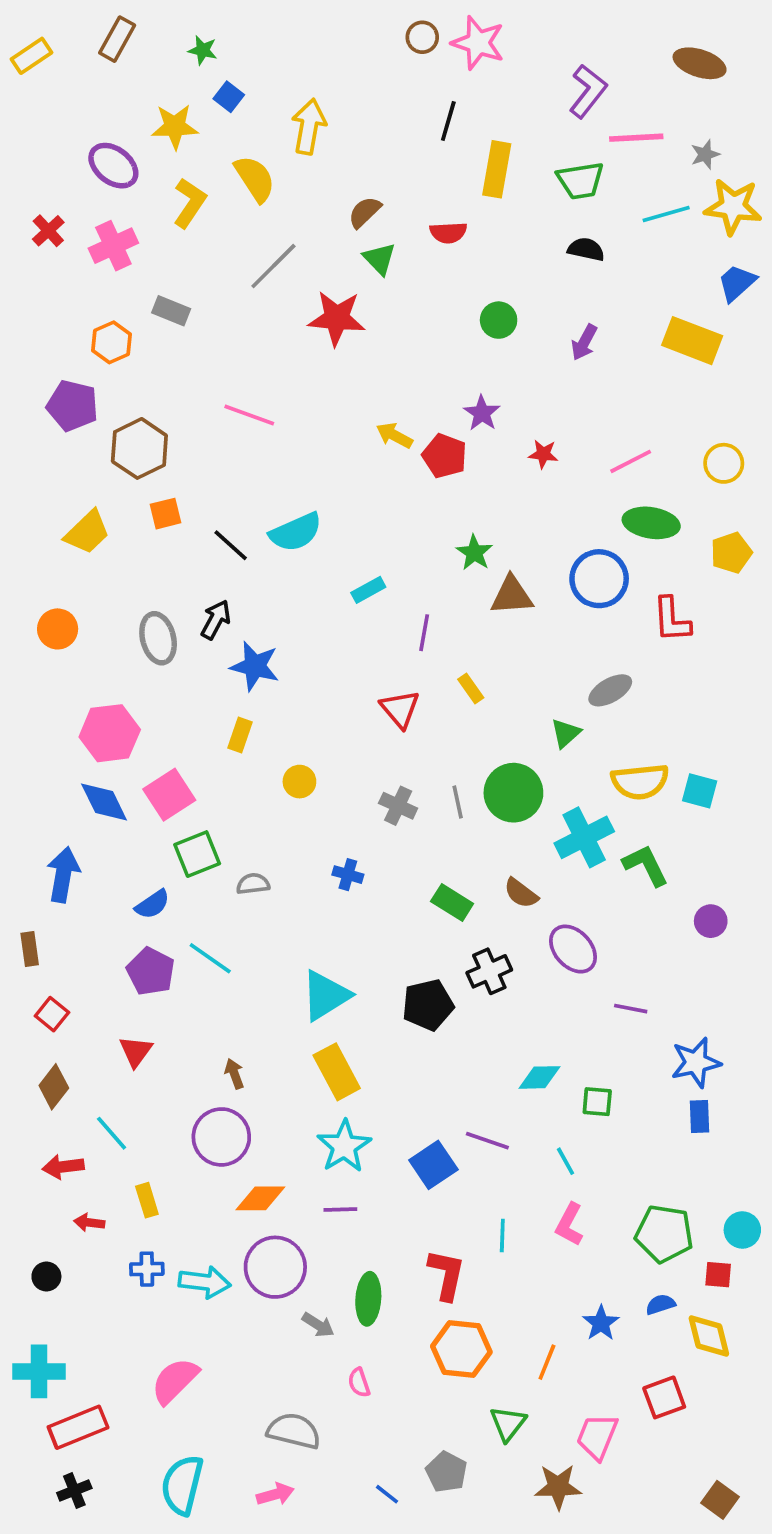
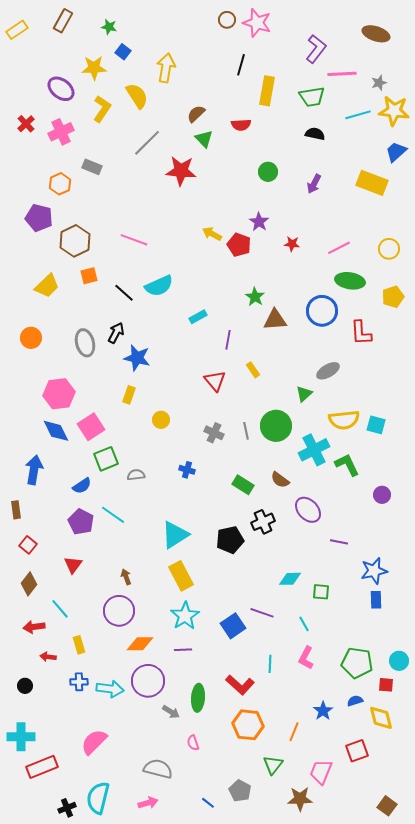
pink line: (249, 415) -> (134, 240), moved
red L-shape: (446, 1275) -> (240, 685), turned 120
black cross: (74, 1490) -> (67, 808), moved

